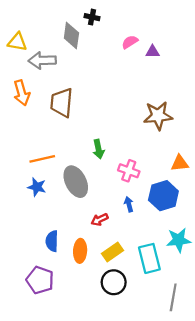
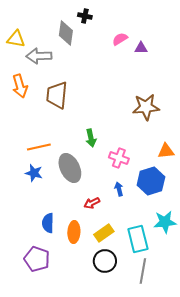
gray line: (173, 297) -> (143, 271), moved

